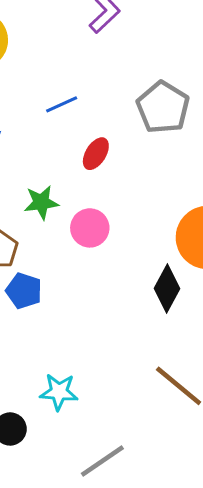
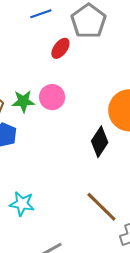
gray pentagon: (163, 107) -> (88, 21), moved
green star: (41, 202) -> (23, 101), moved

